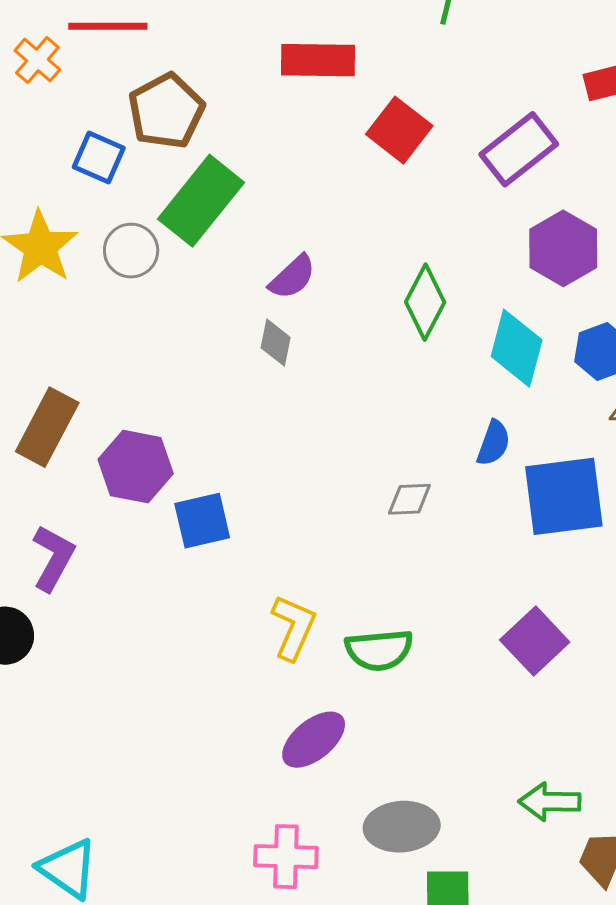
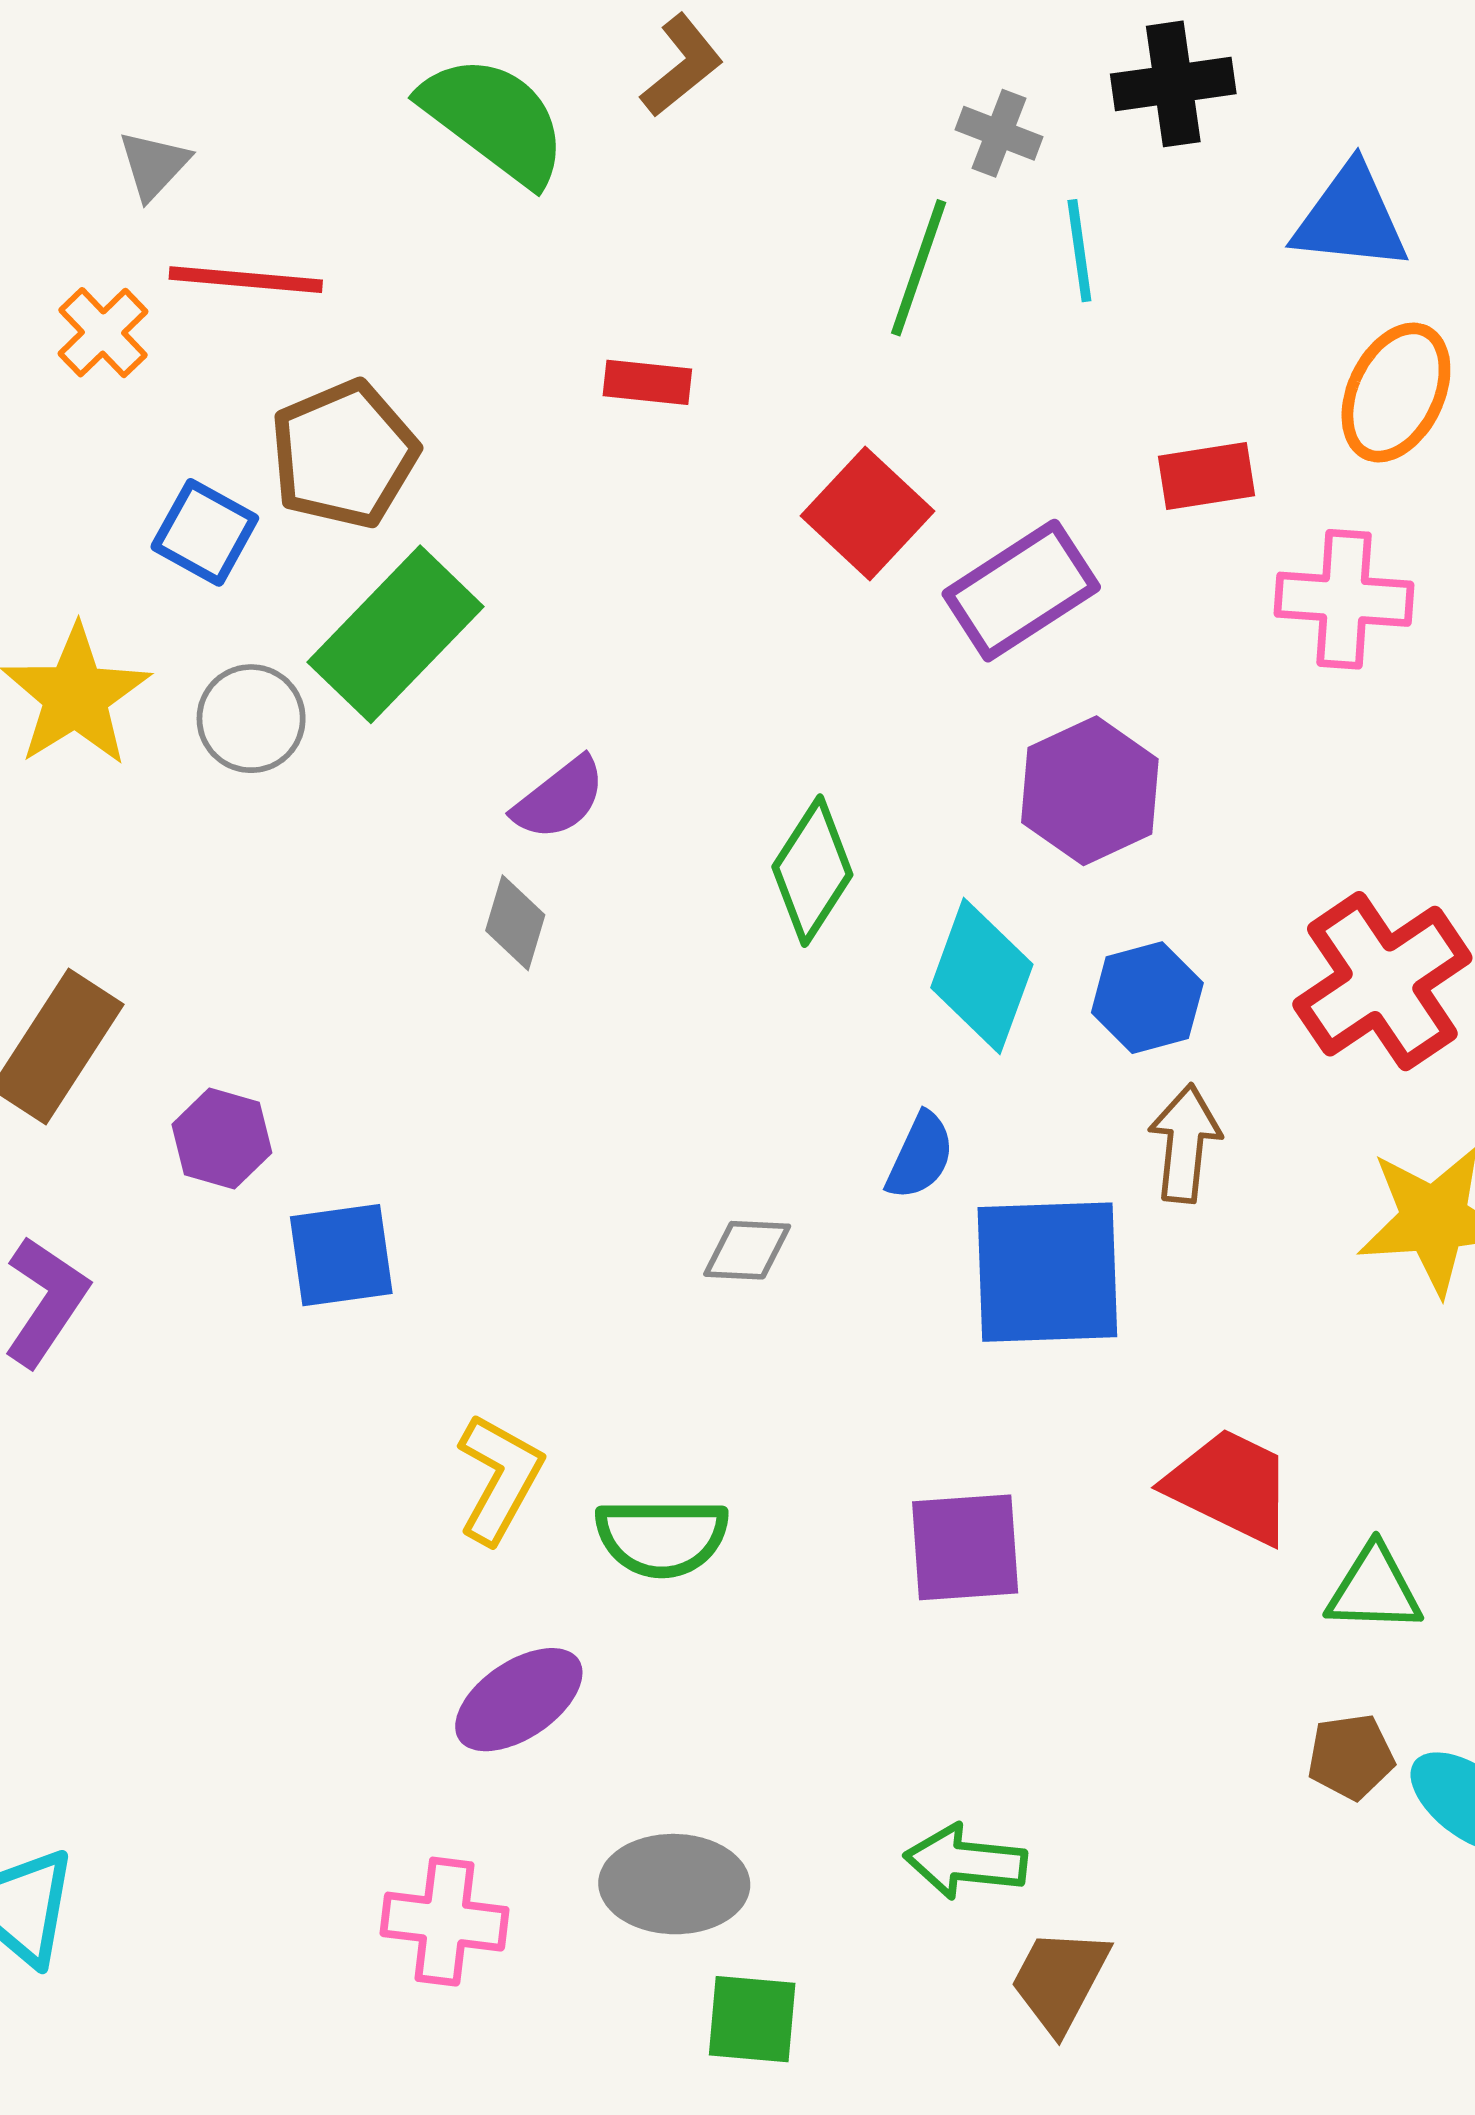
red rectangle: (318, 60) -> (647, 382), size x0.6
red square: (399, 130) -> (867, 513), moved
purple hexagon: (136, 467) -> (222, 1139), size x0.7
purple square: (535, 641) -> (965, 1547), turned 34

